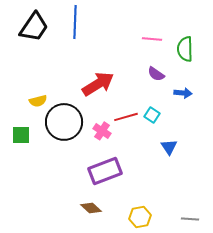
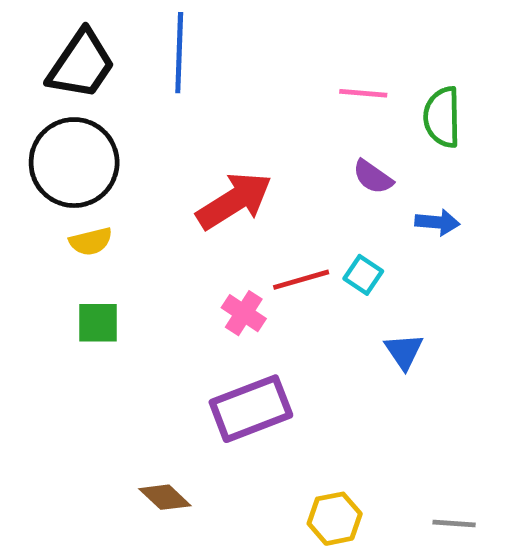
black circle: (64, 122) -> (74, 163), moved
green square: (21, 135) -> (98, 323), moved
brown diamond: (91, 208) -> (165, 497), moved

